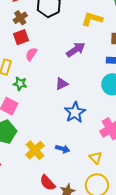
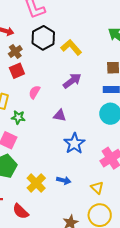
yellow L-shape: (92, 19) -> (71, 47), moved, turned 35
pink semicircle: (31, 54) -> (34, 92), moved
purple triangle: (62, 84) -> (60, 115), turned 40
red semicircle: (48, 183) -> (21, 211), moved

